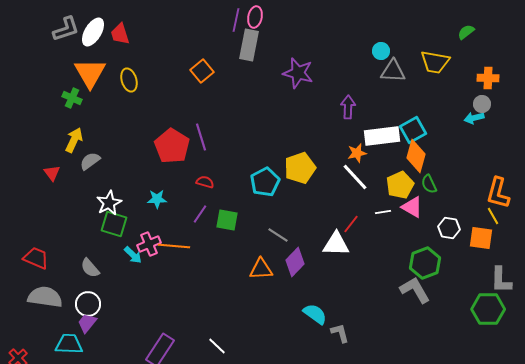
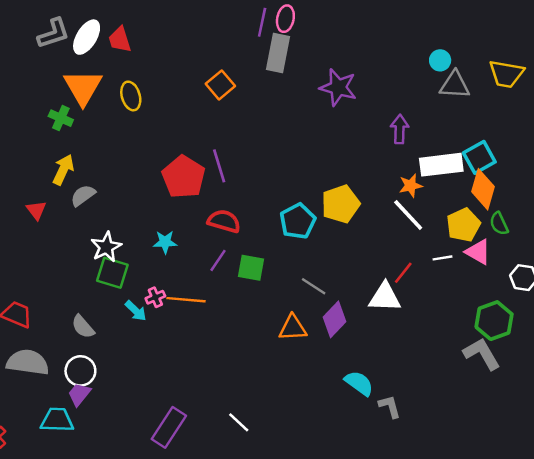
red semicircle: (205, 182) -> (224, 221), size x1.5
pink cross: (149, 244) -> (155, 297), size x0.7

